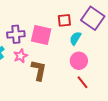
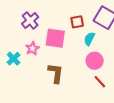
purple cross: (16, 34) -> (30, 20), moved, turned -30
pink star: (21, 56) -> (32, 48), moved

